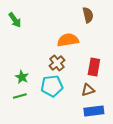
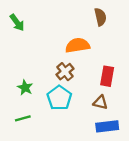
cyan pentagon: (52, 86) -> (59, 98), turned -30
brown triangle: (88, 90) -> (100, 102), turned 32
green line: (20, 96) -> (23, 118), moved

